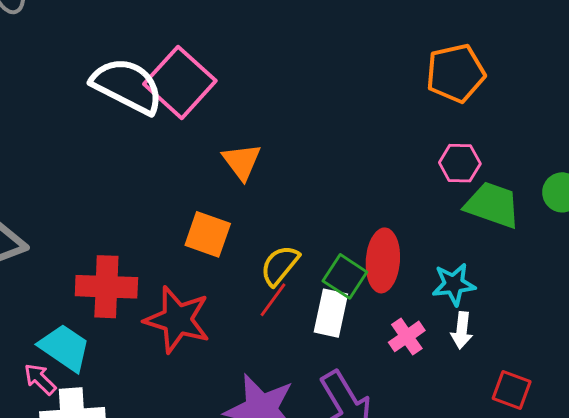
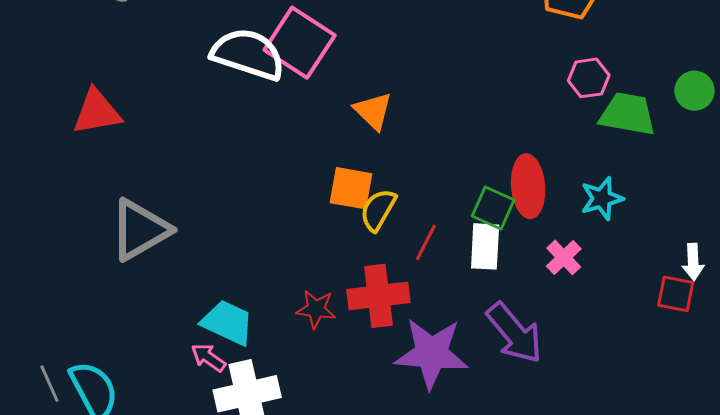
yellow semicircle: (280, 265) -> (378, 210), moved
red cross: (106, 287) -> (378, 296), moved
red star: (177, 320) -> (316, 309), moved, size x0.6
white arrow: (462, 330) -> (693, 262), moved

